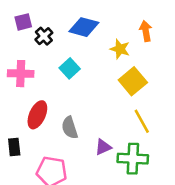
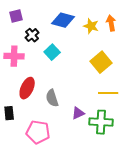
black cross: (44, 36) -> (32, 35), moved
yellow star: (120, 49) -> (91, 26), moved
yellow line: (142, 121) -> (108, 93), turned -60

